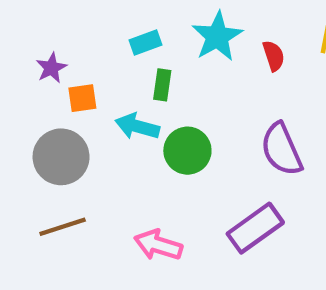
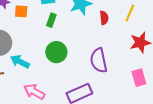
orange square: (82, 98) -> (21, 11), moved
cyan arrow: (137, 126) -> (20, 62), moved

